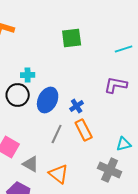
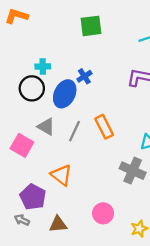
blue cross: (77, 106) -> (84, 76), moved
gray triangle: (31, 164) -> (46, 127), moved
orange triangle: (59, 174) -> (61, 175), moved

